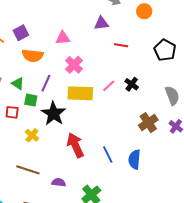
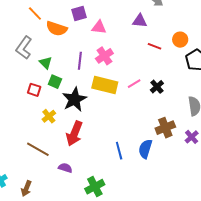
orange circle: (144, 11) -> (180, 40), moved
purple square: (21, 33) -> (79, 13), moved
orange semicircle: (33, 56) -> (57, 29), moved
purple line: (46, 83) -> (80, 61), moved, turned -30
red arrow: (75, 145) -> (74, 134), moved, turned -145
blue semicircle: (134, 159) -> (145, 149), moved

